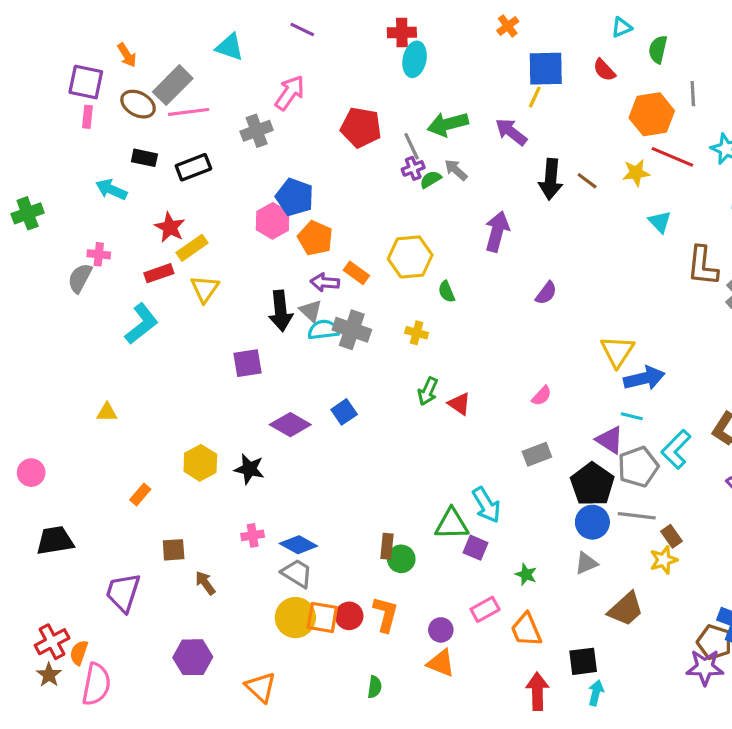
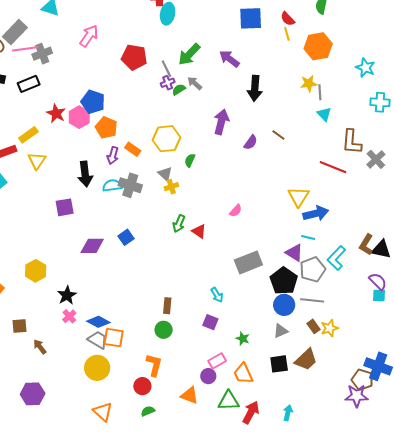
gray line: (693, 94) -> (320, 92), moved
yellow line: (535, 97) -> (287, 34), moved, turned -40
green arrow: (448, 124) -> (189, 54), turned -30
gray cross: (257, 131) -> (42, 54), moved
red line: (672, 157) -> (333, 167), moved
brown line: (587, 181) -> (278, 135), moved
red star: (170, 227) -> (56, 113), moved
purple arrow: (325, 282) -> (113, 156), turned -78
green semicircle: (447, 292) -> (190, 160), turned 48
purple semicircle: (546, 293) -> (251, 142), moved
gray triangle: (311, 311) -> (165, 174), moved
yellow cross: (417, 333) -> (171, 187), turned -32
pink semicircle: (542, 396) -> (236, 211), moved
purple diamond: (290, 425) -> (92, 246), turned -30
gray rectangle: (537, 454) -> (248, 262), size x1.5
black star: (249, 469) -> (67, 295), moved, turned 30
cyan arrow: (486, 505) -> (217, 295), size x0.7
green triangle: (452, 524) -> (229, 401), moved
pink cross: (253, 535) -> (69, 316), turned -32
brown rectangle: (671, 536) -> (313, 326), moved
brown rectangle: (387, 546) -> (167, 306), moved
red circle: (349, 616) -> (142, 386), moved
orange square: (322, 617) -> (114, 338), moved
purple circle: (441, 630) -> (208, 376), moved
black square: (583, 661) -> (279, 364), moved
orange triangle: (261, 687) -> (103, 412), moved
green semicircle: (375, 687) -> (148, 411), turned -120
red arrow: (537, 691) -> (251, 412), turned 30

